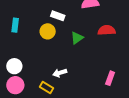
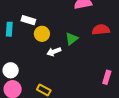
white rectangle: (58, 16) -> (28, 20), moved
white arrow: (60, 73) -> (54, 52), moved

